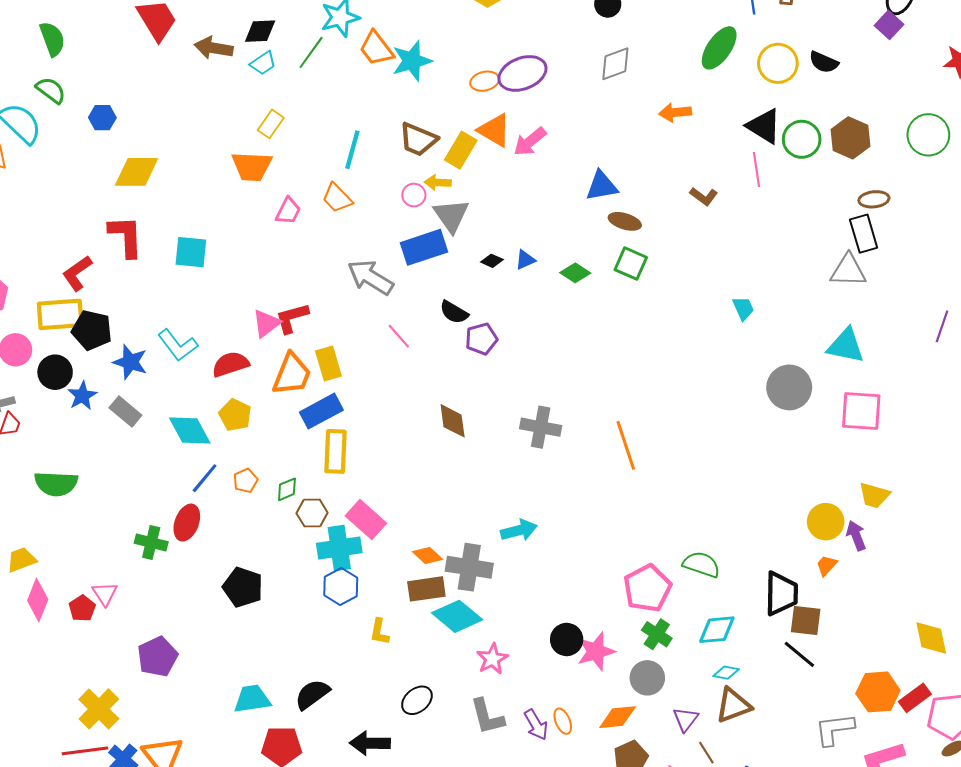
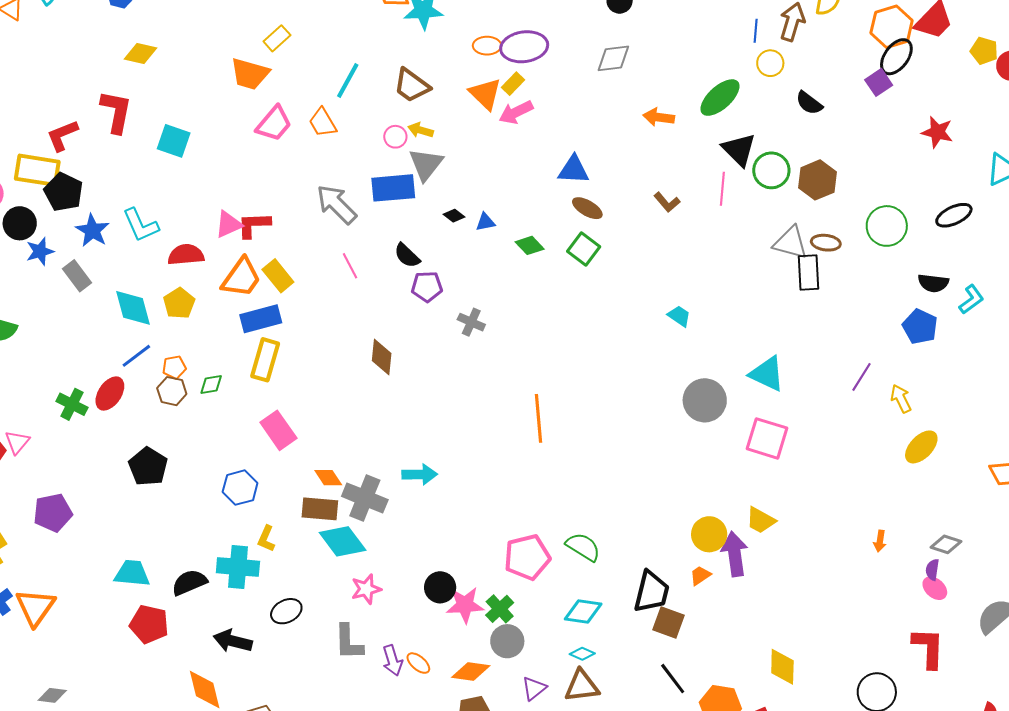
green ellipse: (719, 48) -> (720, 98), moved
yellow circle: (778, 63) -> (770, 63), moved, size x0.7
green circle: (928, 135) -> (887, 226), moved
yellow rectangle: (461, 150) -> (513, 84), moved, size x0.7
yellow diamond: (137, 172) -> (141, 53), size x0.7
pink trapezoid: (288, 211) -> (274, 124), size x1.4
gray triangle: (848, 270) -> (790, 243), moved
cyan trapezoid: (743, 308) -> (679, 316), turned -45
yellow rectangle: (328, 364) -> (278, 276), turned -36
gray cross: (541, 427) -> (471, 322), moved, size x0.7
brown hexagon: (312, 513) -> (172, 391), moved
purple arrow: (856, 536) -> (735, 554), size x1.5
cyan cross: (339, 548) -> (238, 567), moved
green cross: (657, 634) -> (500, 609), moved
black line: (799, 654) -> (673, 679), moved
orange ellipse: (563, 721) -> (418, 663), turned -40

